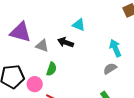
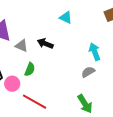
cyan triangle: (79, 25) -> (66, 18), moved

